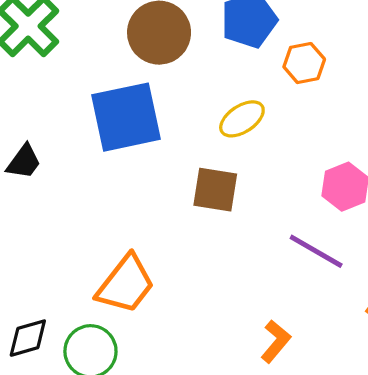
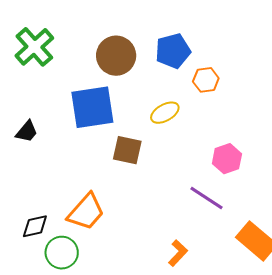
brown square: (215, 190) -> (127, 150), moved
black diamond: (28, 338) -> (35, 226), moved

